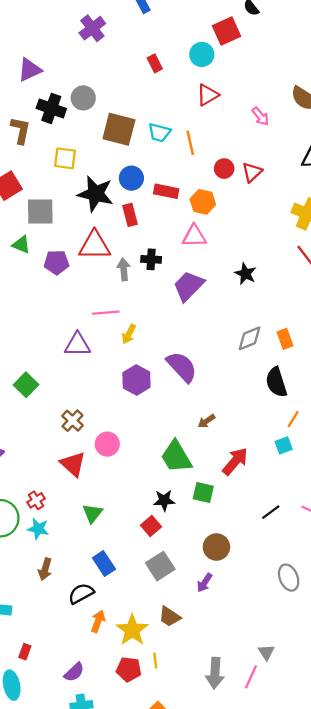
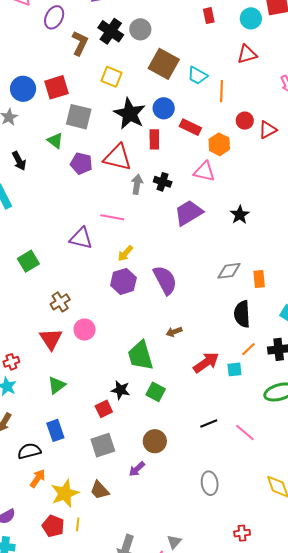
yellow arrow: (129, 334) -> (125, 253), moved
red arrow: (235, 461) -> (206, 363), moved

